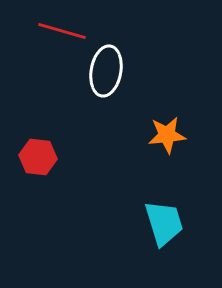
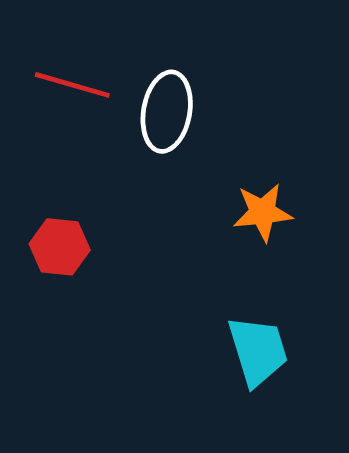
red line: (62, 31) -> (72, 85), moved

